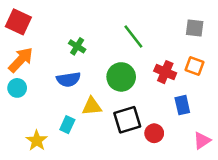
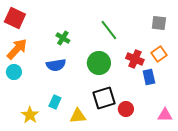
orange square: (195, 66) -> (159, 54), turned 35
blue rectangle: (182, 105) -> (149, 77), moved
yellow triangle: (92, 106) -> (78, 116), moved
pink triangle: (202, 141) -> (165, 115), turned 35

